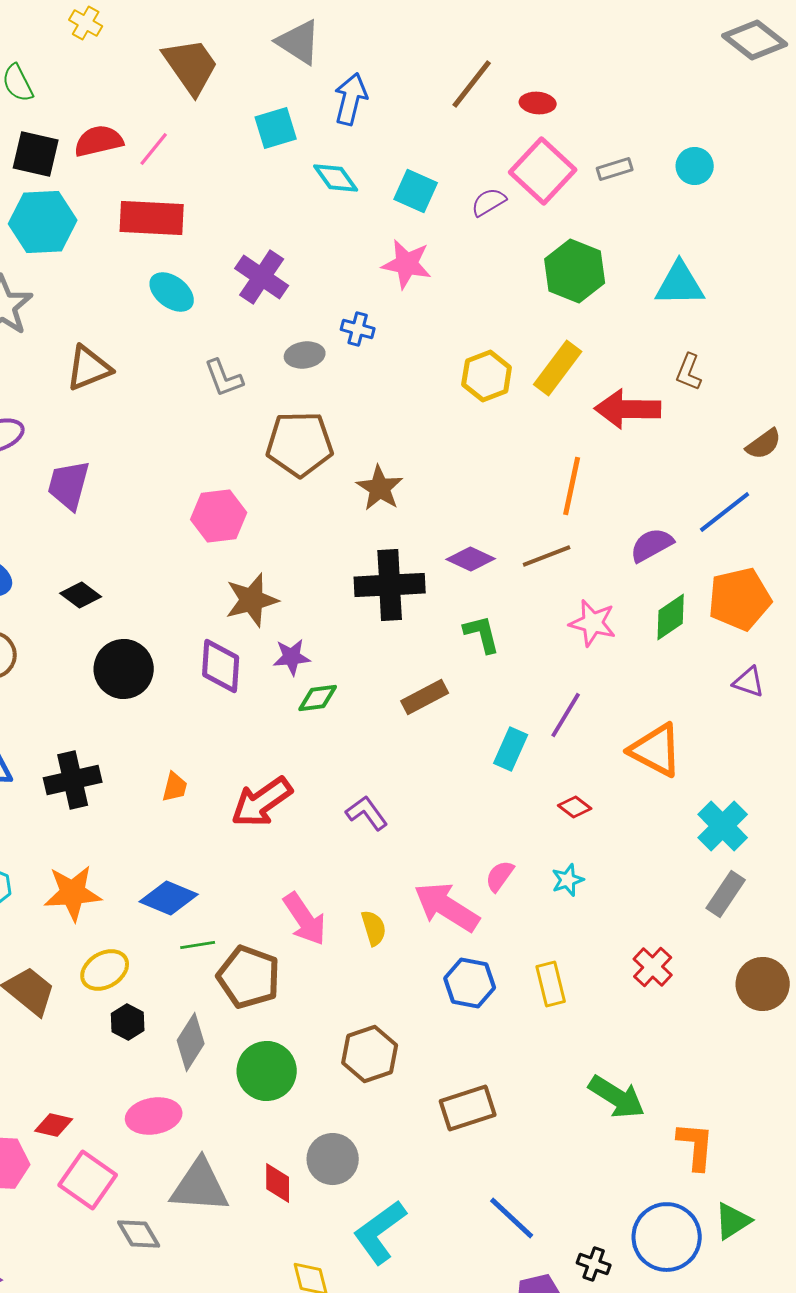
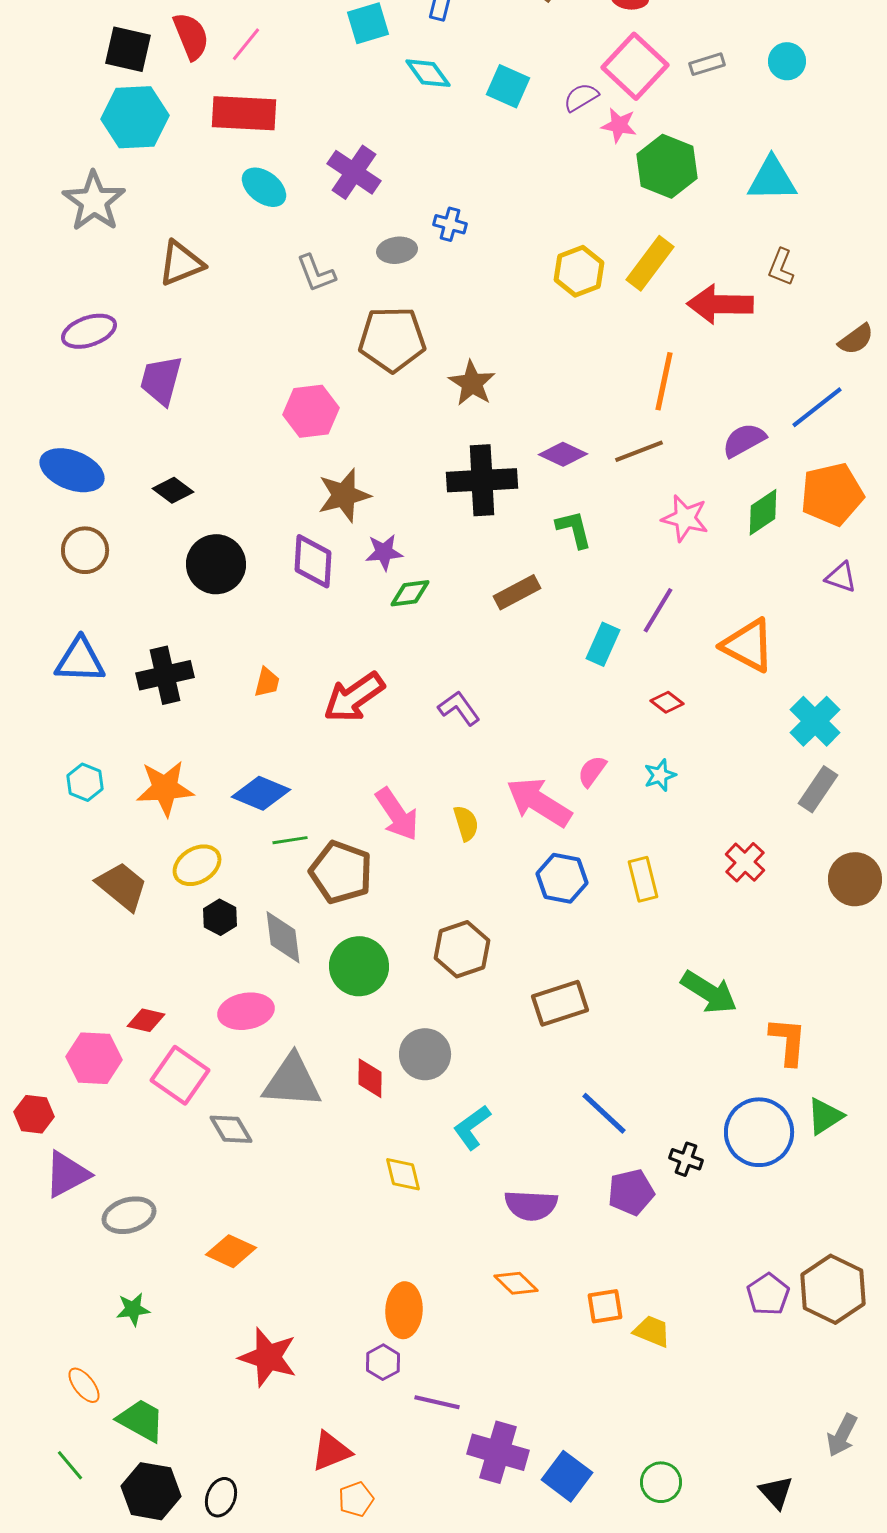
red semicircle: (99, 141) -> (191, 36), turned 81
pink star: (407, 264) -> (619, 125), moved, size x0.7
gray diamond: (191, 1042) -> (283, 937), turned -40
cyan L-shape: (380, 1232) -> (472, 1127), size x0.7

